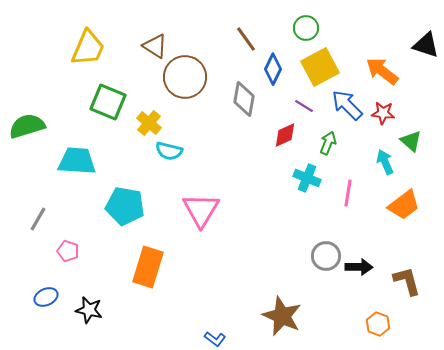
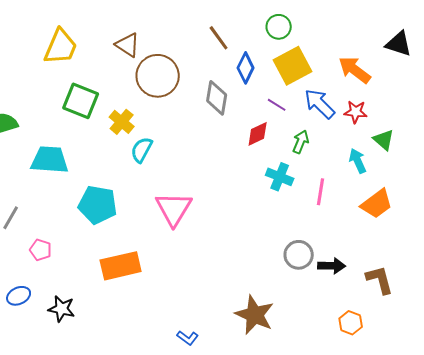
cyan semicircle: (169, 151) -> (142, 150), turned 104
orange rectangle: (148, 267) -> (121, 266), turned 60

